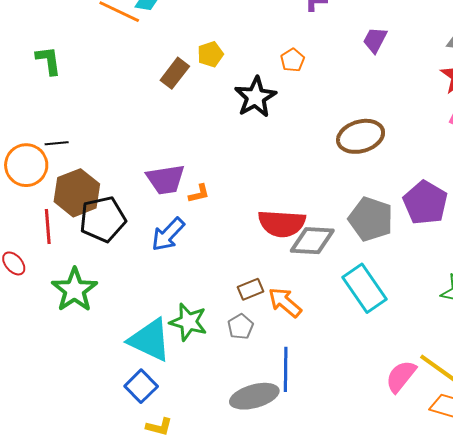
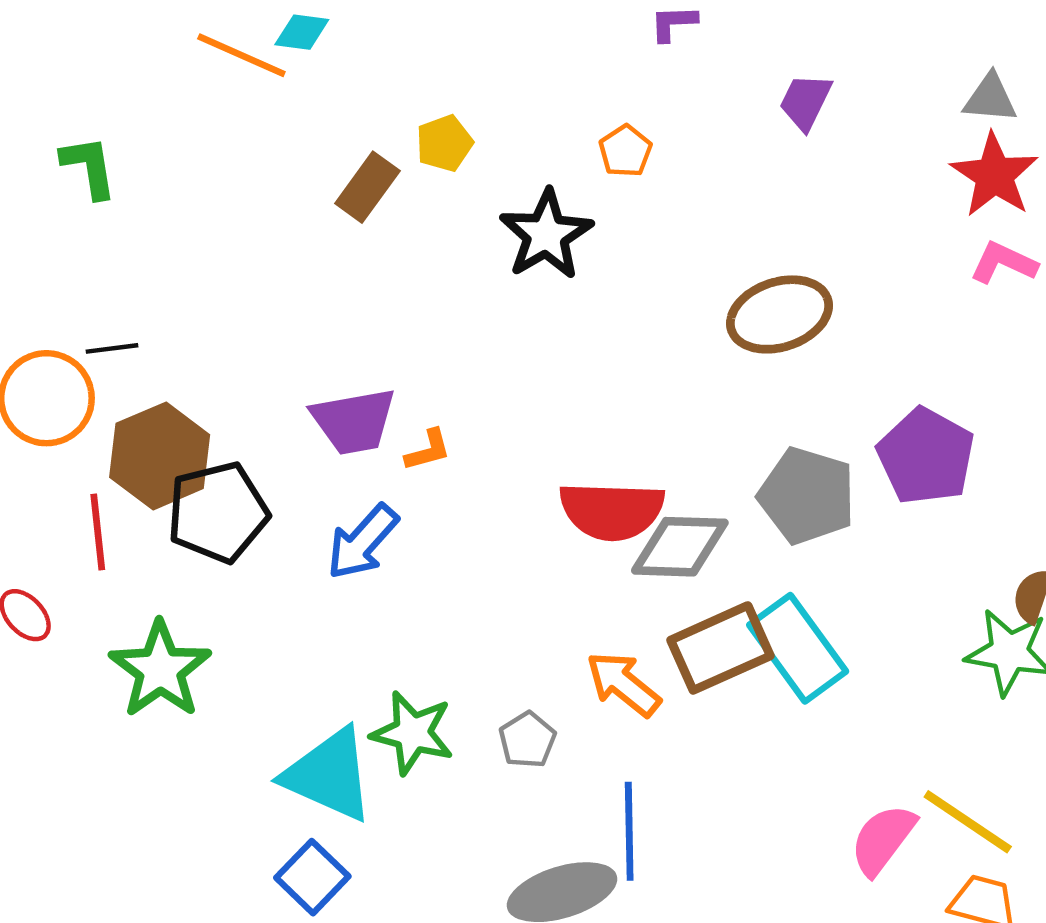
brown rectangle: (251, 289) -> (721, 648), moved, size x1.8

